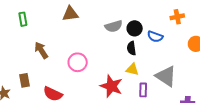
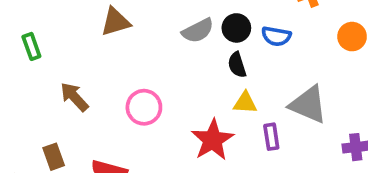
red star: (111, 86) -> (213, 140), turned 30

